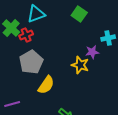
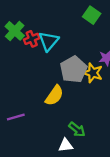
cyan triangle: (36, 14) -> (49, 41), moved, turned -30
gray pentagon: (31, 62) -> (74, 69), moved

